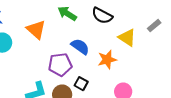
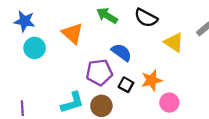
orange star: (107, 60) -> (152, 80), moved
black square: (81, 84) -> (126, 85), moved

